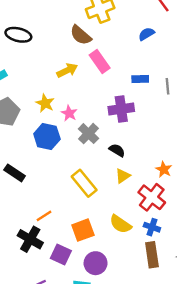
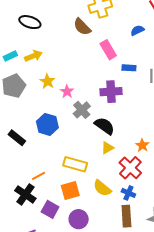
pink rectangle: (100, 61) -> (108, 50), moved
yellow arrow: (67, 70) -> (33, 56), moved
blue hexagon: (47, 136) -> (47, 124), moved
black semicircle: (117, 150) -> (104, 126), size x1.5
yellow rectangle: (84, 183) -> (75, 164), moved, turned -40

